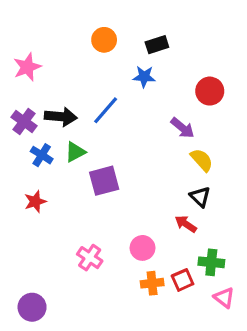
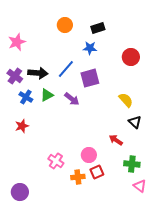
purple arrow: (183, 128) -> (72, 99), moved
purple square: (104, 181) -> (90, 78), moved
black triangle: (200, 197) -> (135, 122), moved
red square: (183, 280) -> (97, 172), moved
orange cross: (152, 283) -> (78, 177), moved

